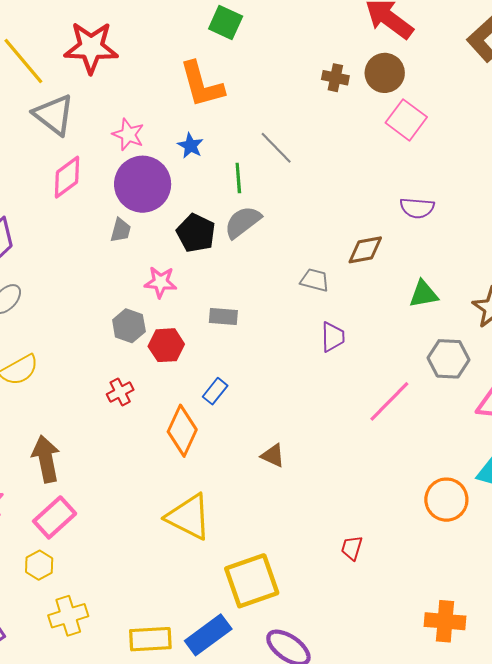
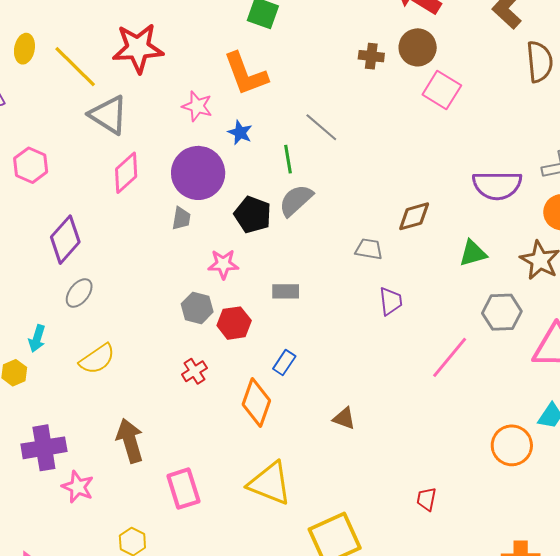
pink star: (128, 134) -> (197, 106), moved
purple semicircle: (417, 208) -> (497, 185), moved, size x1.5
pink rectangle: (55, 517) -> (183, 489), moved, turned -60

